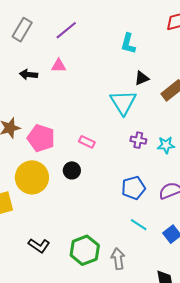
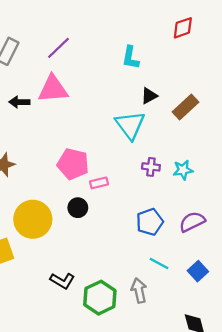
pink triangle: (59, 66) -> (53, 89), size x1.8
pink pentagon: (41, 138) -> (73, 164), moved
pink rectangle: (87, 142) -> (99, 183), moved, turned -35
black L-shape: (39, 245) -> (62, 281), moved
gray arrow: (118, 259) -> (139, 290), moved

